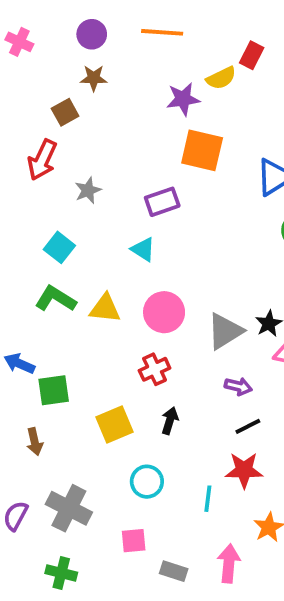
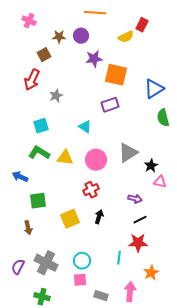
purple circle: (92, 34) -> (81, 36), moved
pink cross: (19, 42) -> (29, 21), moved
purple star: (183, 99) -> (94, 59), moved
purple rectangle: (162, 202) -> (110, 105), moved
cyan square: (59, 247) -> (41, 126), turned 35
gray triangle: (225, 331) -> (128, 153), moved
blue arrow: (19, 364) -> (20, 177), moved
cyan circle: (147, 482) -> (82, 261), moved

